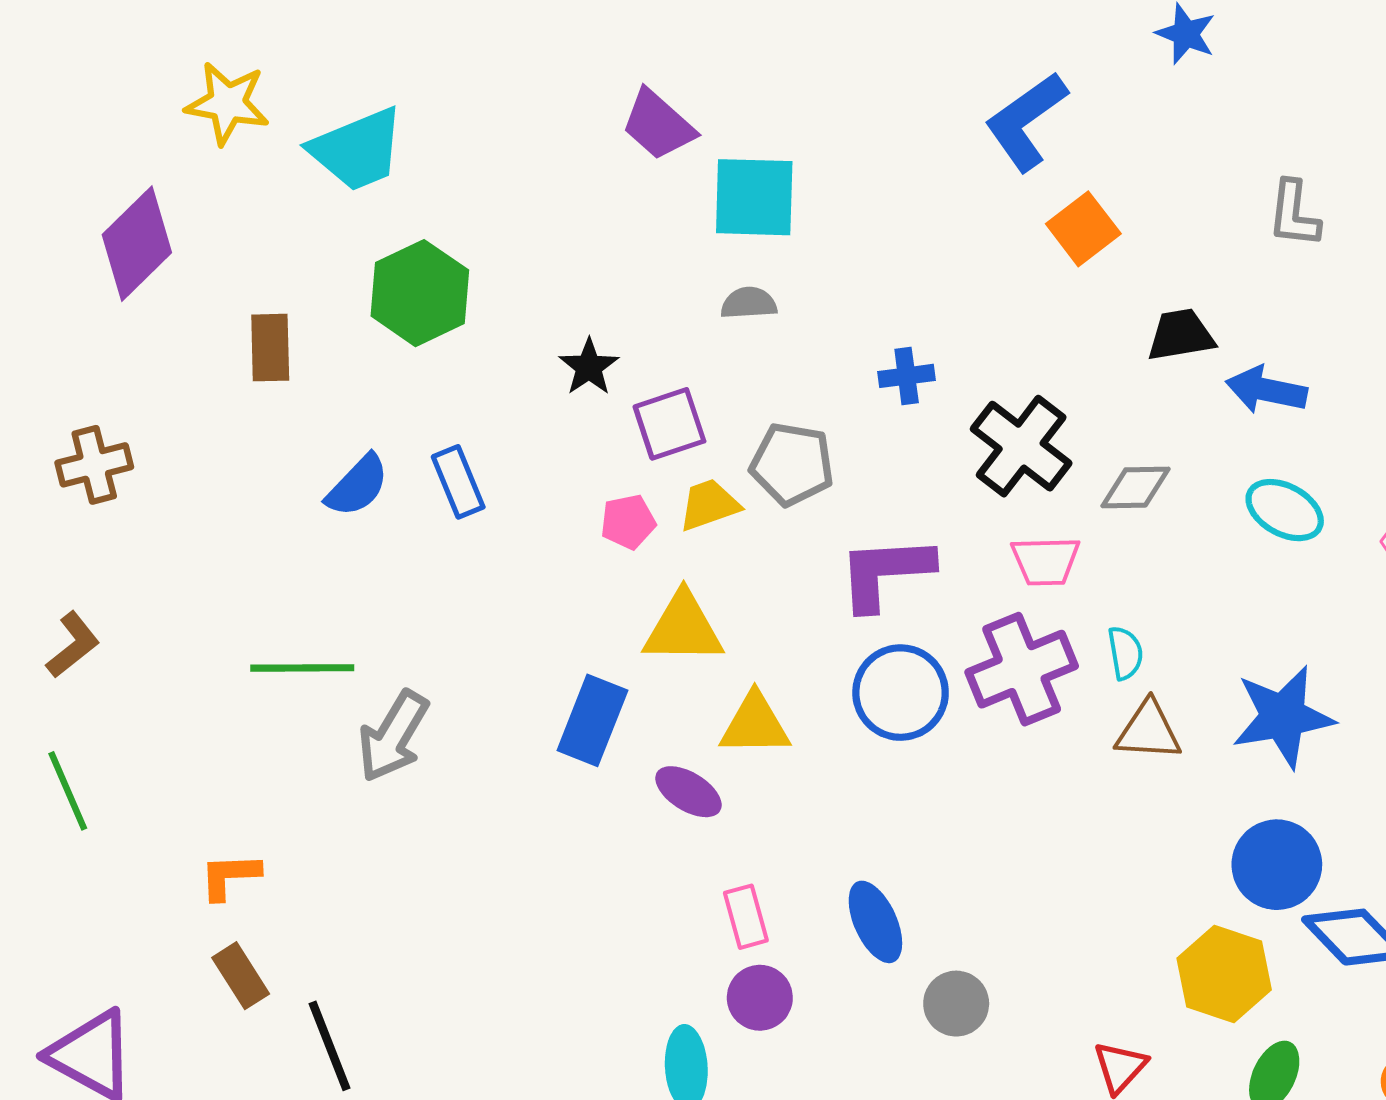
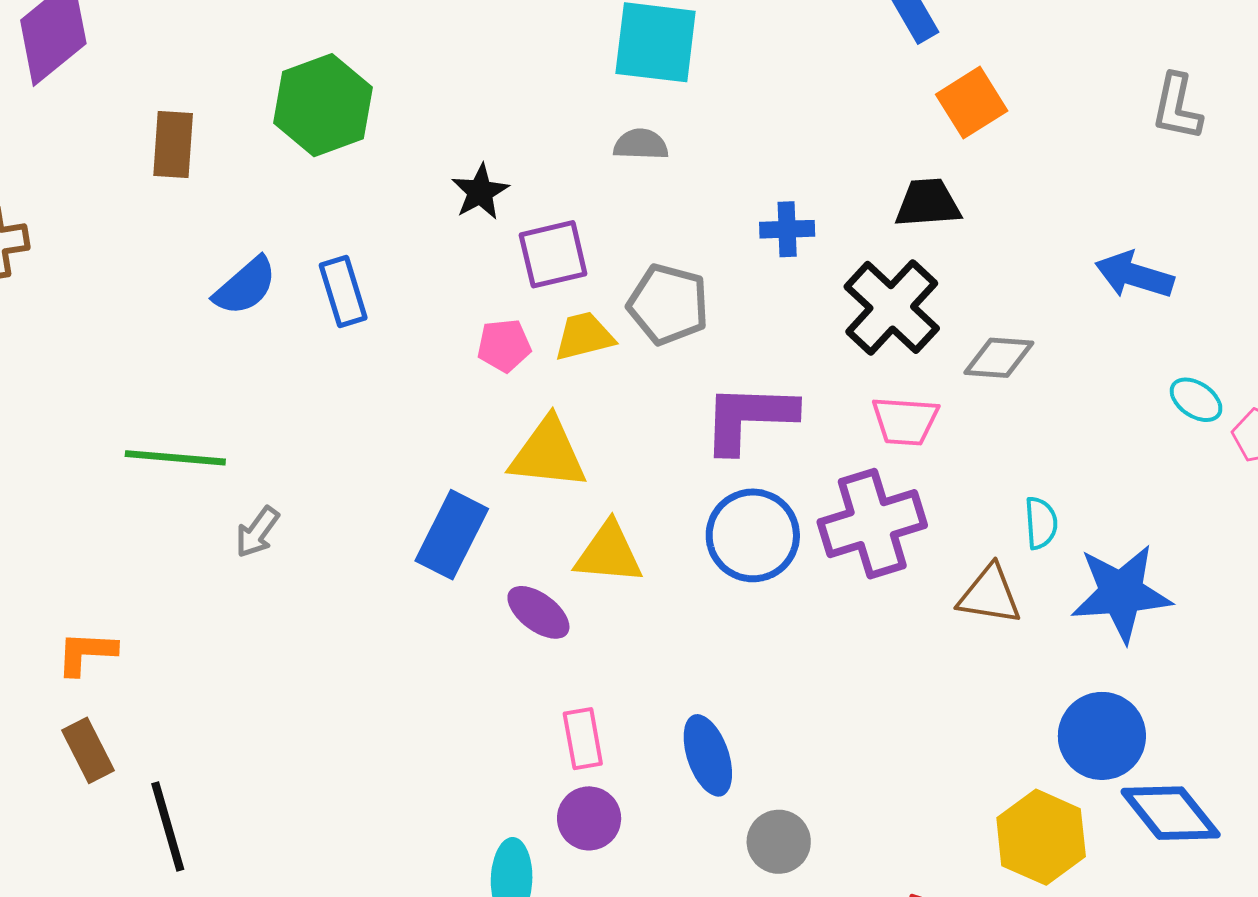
black trapezoid: (1181, 335) -> (928, 203), moved
cyan ellipse: (1285, 510) -> (1196, 400), moved, size x0.7
cyan semicircle: (1125, 653) -> (1041, 523), moved
gray arrow: (393, 736) -> (257, 532), size x0.6

